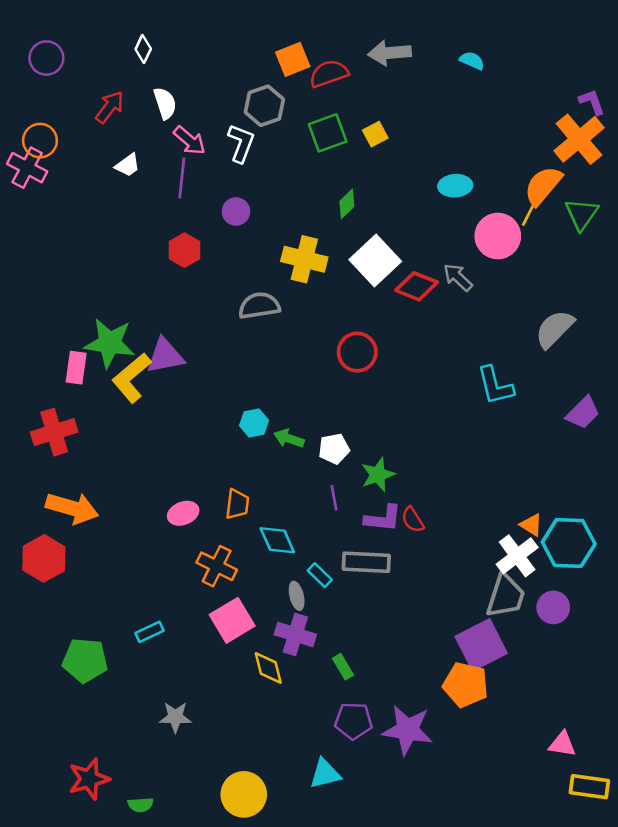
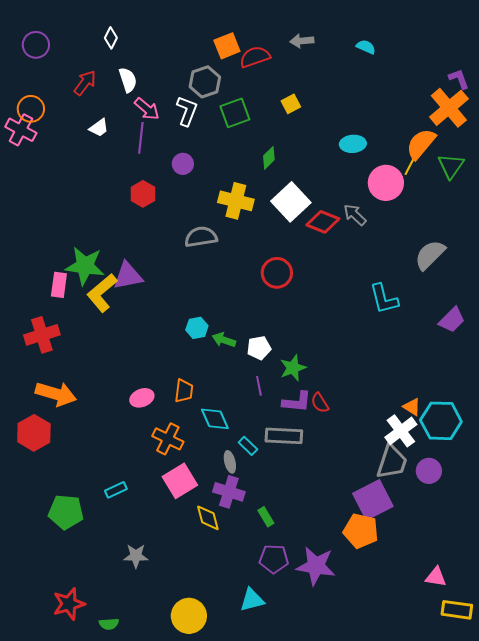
gray arrow: (389, 53) -> (302, 41), size x0.7
green square: (328, 133) -> (235, 113), moved

